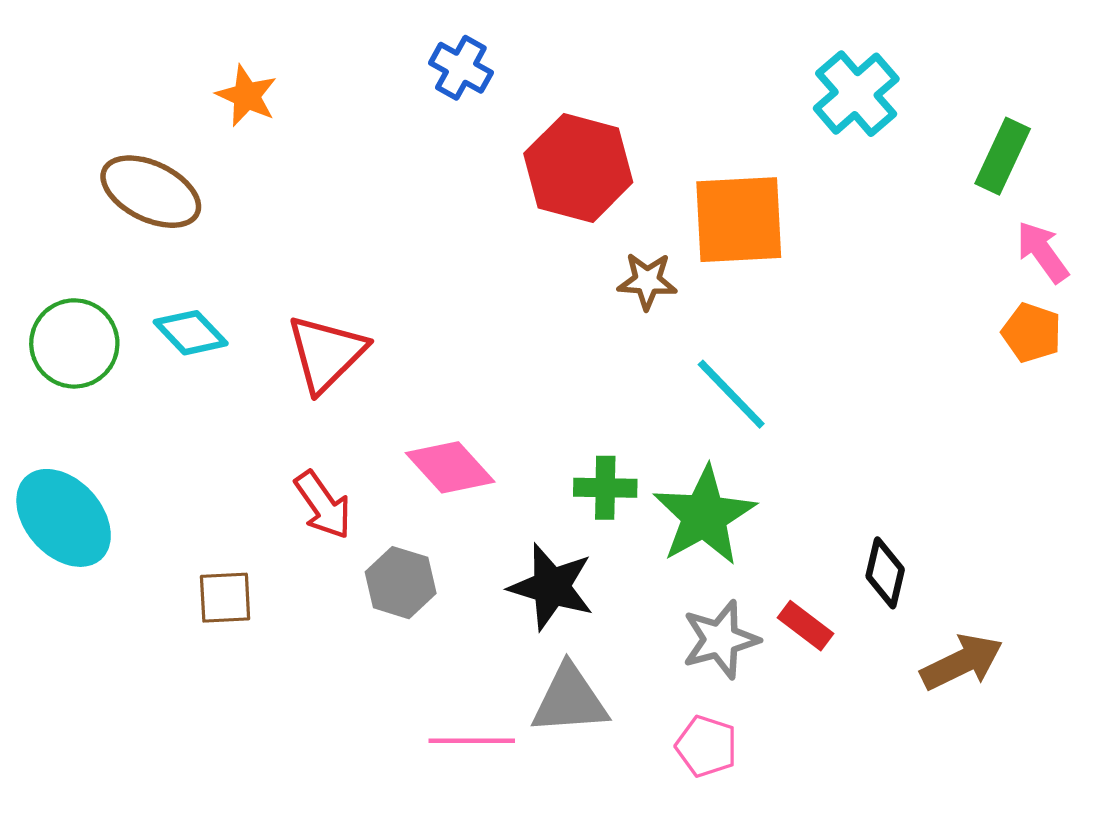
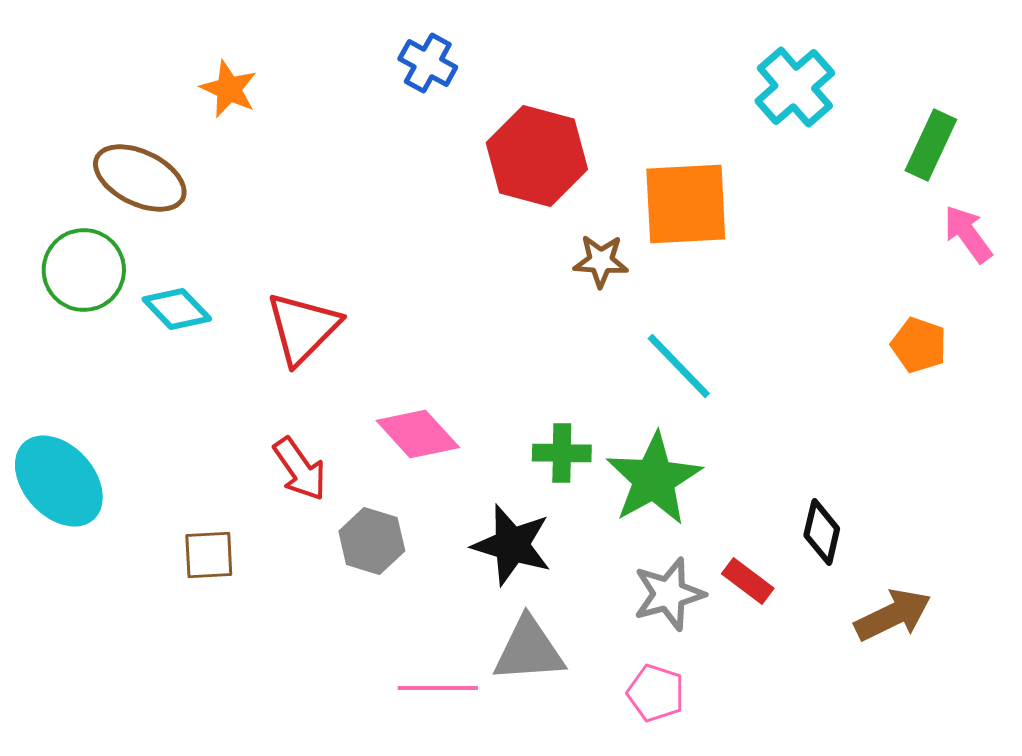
orange pentagon: (1032, 333) -> (919, 345), moved
green circle: (74, 343) -> (84, 270), moved

